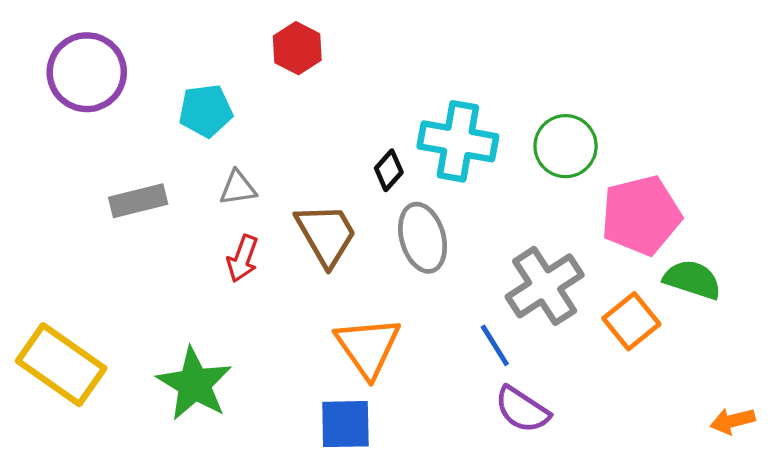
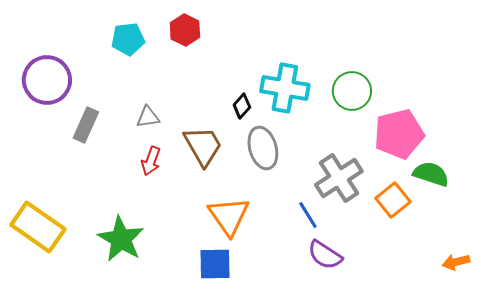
purple circle: (87, 72) -> (47, 80), moved
cyan pentagon: (206, 111) -> (128, 39), moved
gray rectangle: (138, 201) -> (86, 125), turned -52

